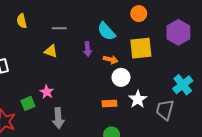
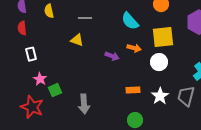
purple arrow: (88, 49) -> (112, 56), moved, turned -64
white circle: (121, 77) -> (159, 62), moved
pink star: (47, 92) -> (40, 79), moved
white star: (138, 99) -> (160, 96), moved

